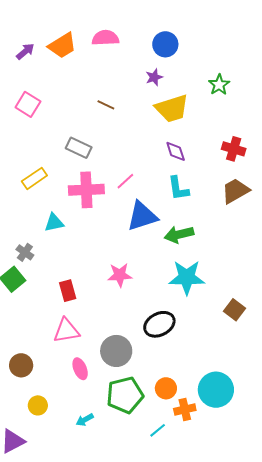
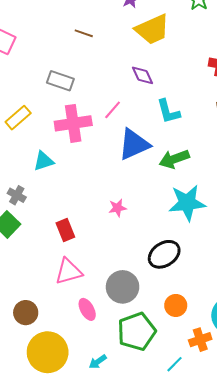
purple diamond: (176, 151) -> (143, 75), moved
pink star: (120, 275) -> (117, 208), size x0.7
orange circle: (166, 388) -> (176, 305), moved
yellow circle: (38, 405) -> (48, 352), size x2.0

